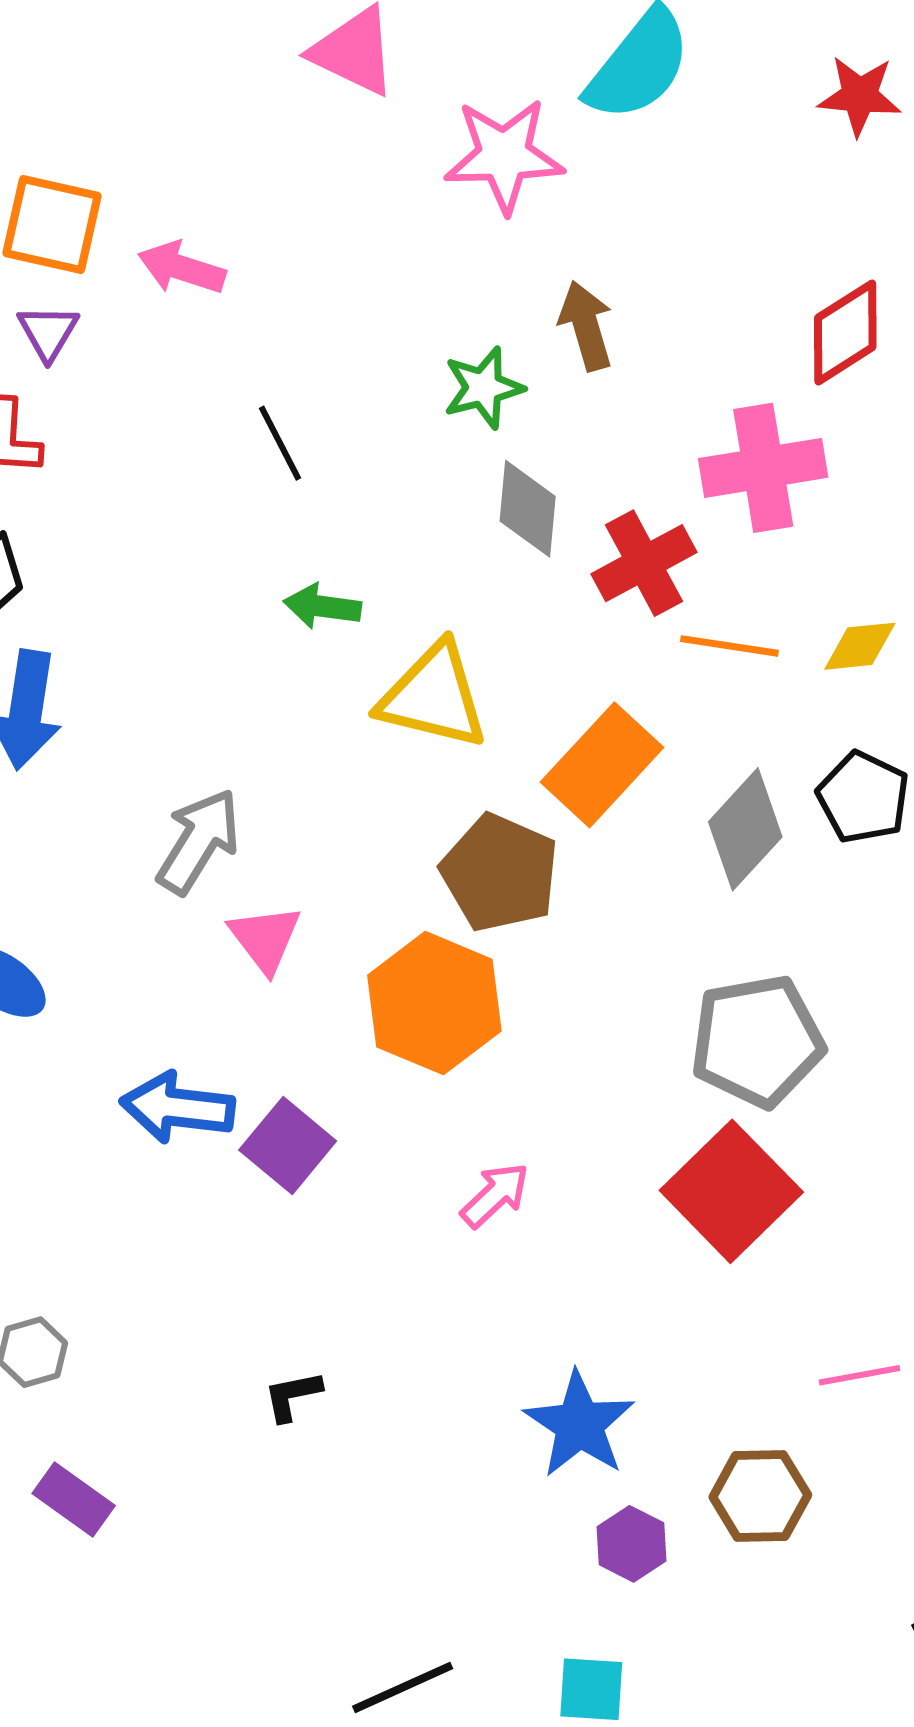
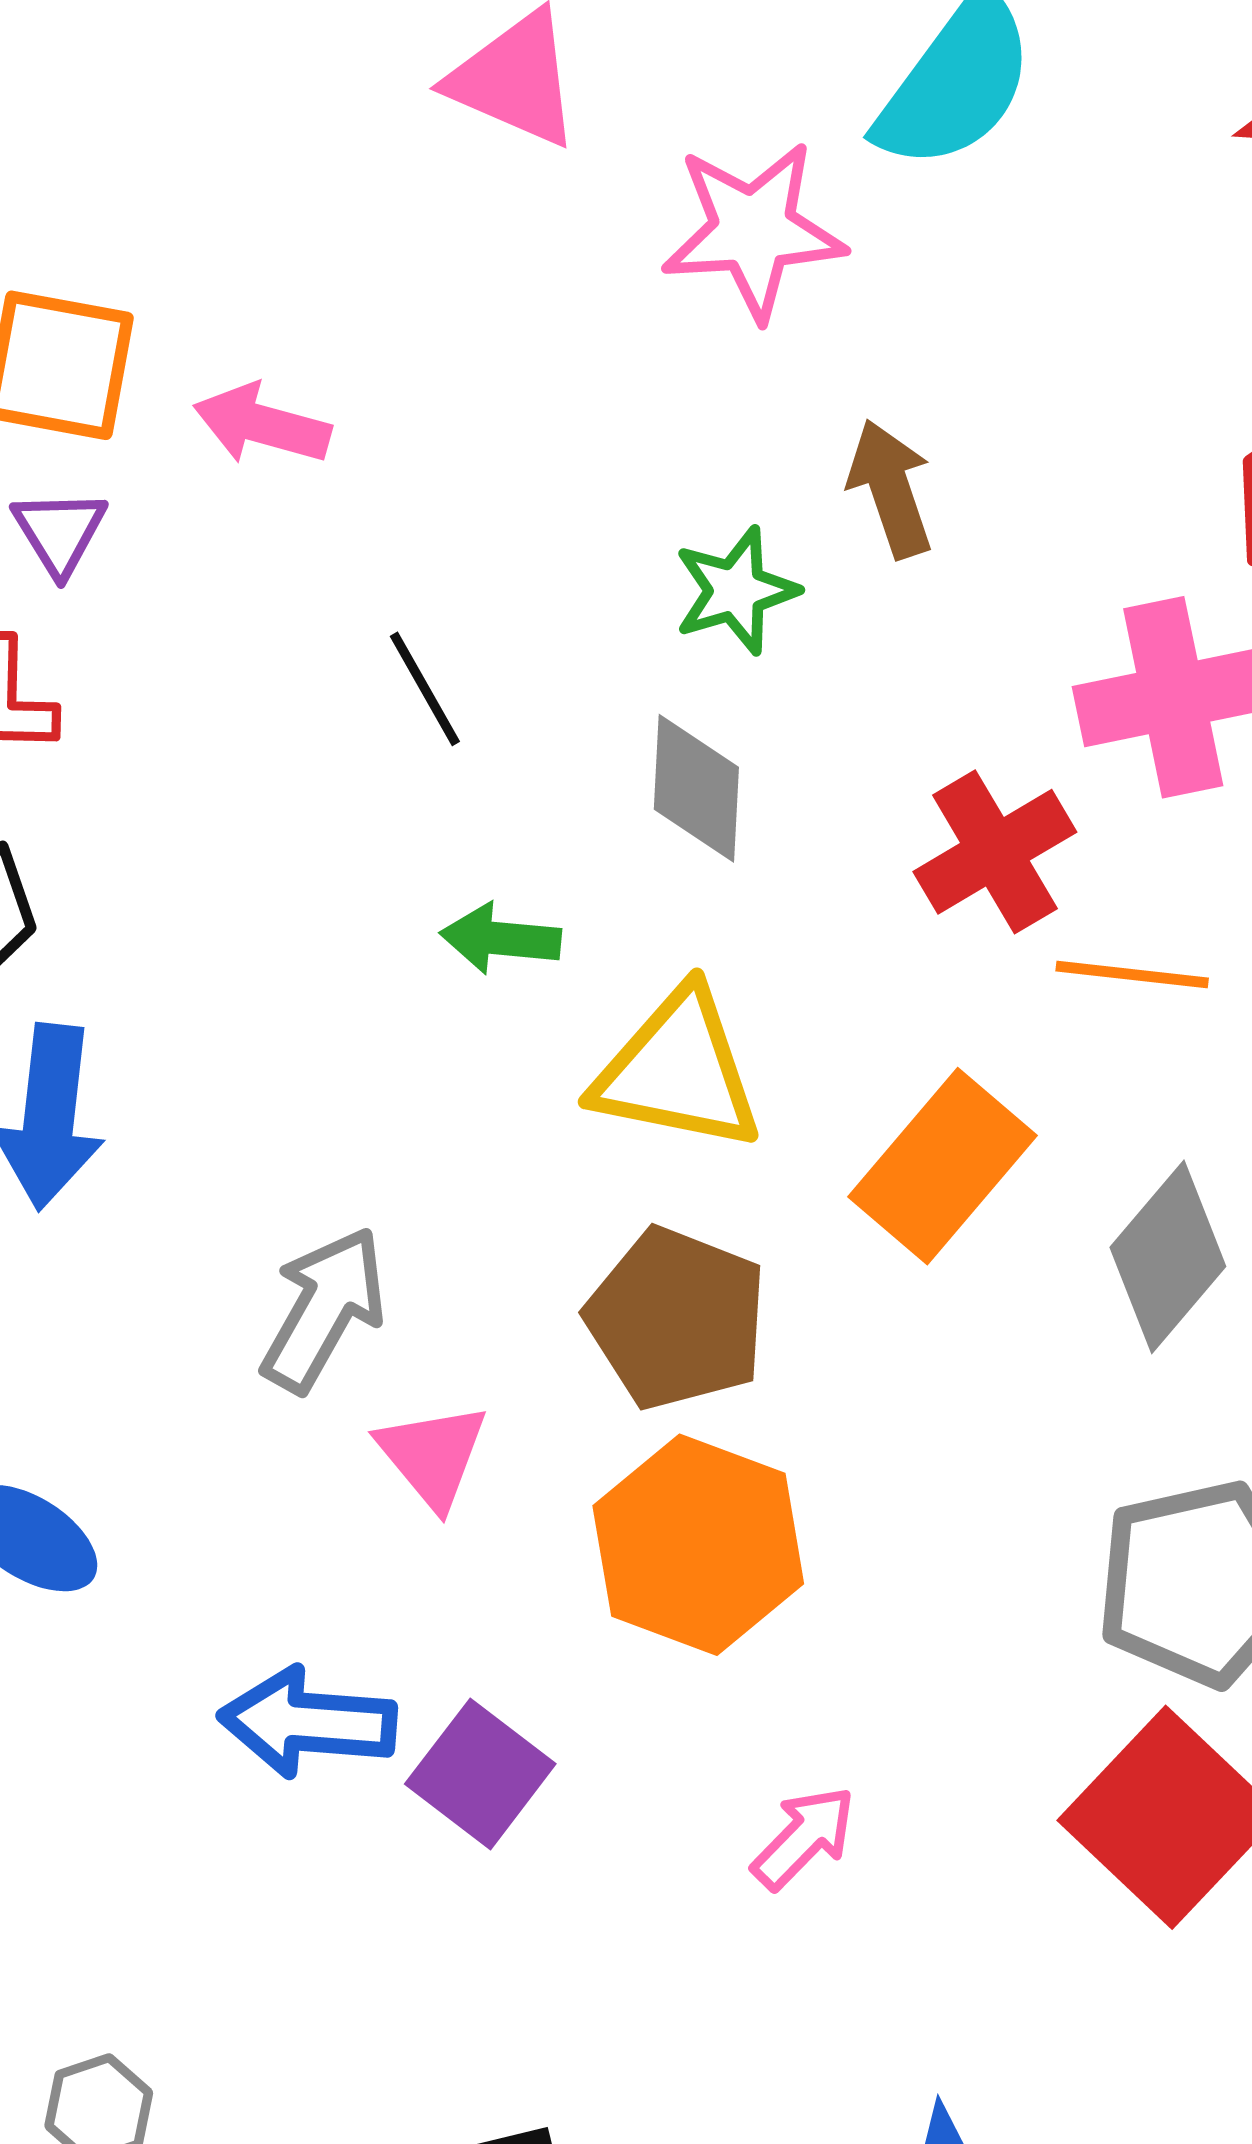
gray diamond: (528, 509) -> (696, 788), moved
brown pentagon: (500, 873) -> (677, 1318), moved

